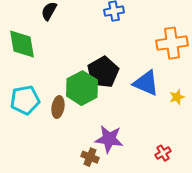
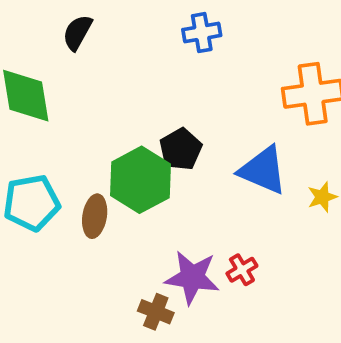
black pentagon: (103, 72) -> (181, 149), size x0.7
red cross: (163, 153) -> (242, 270), moved

